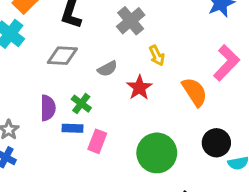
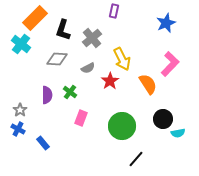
gray cross: (131, 21) -> (92, 38), moved
yellow arrow: (157, 56) -> (122, 59), size x1.6
blue rectangle: (73, 128) -> (43, 143), moved, turned 48

